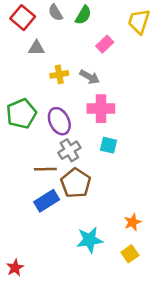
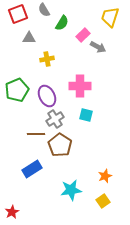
green semicircle: (83, 15) -> (62, 23), moved
red square: (23, 18) -> (18, 14), turned 30
gray arrow: (90, 77) -> (98, 47), moved
blue rectangle: (47, 201) -> (32, 169), moved

